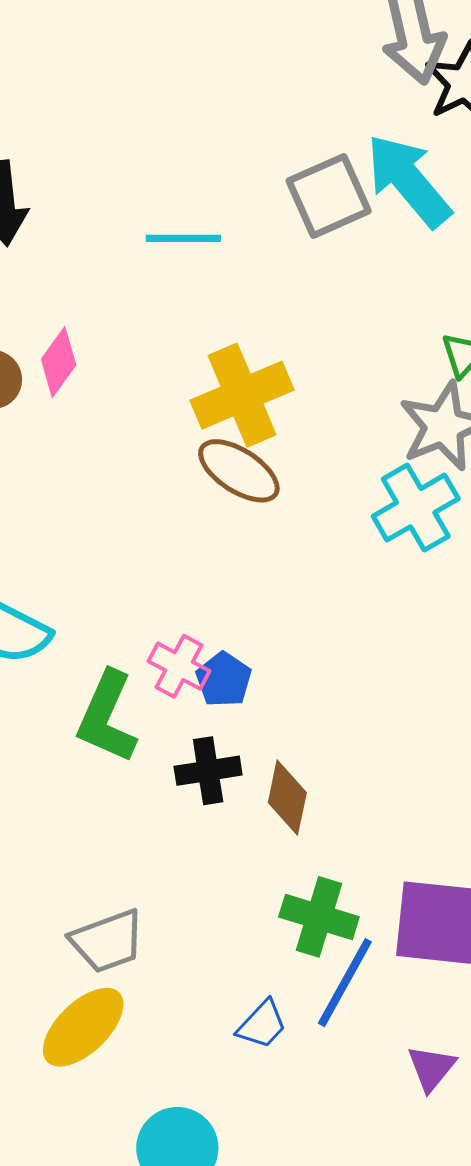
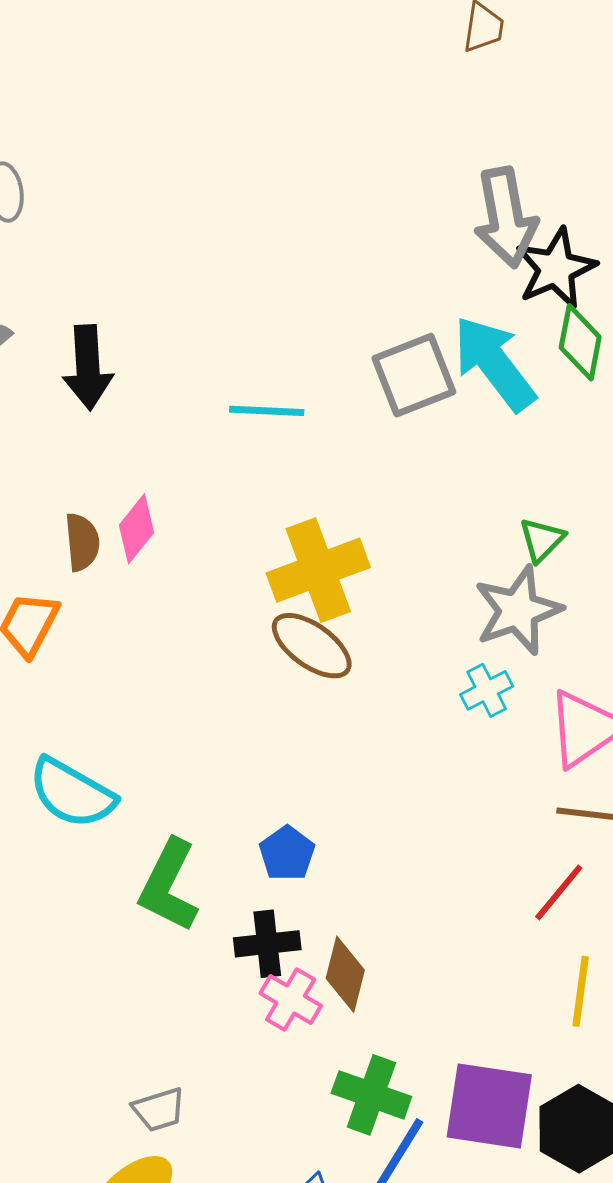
cyan cross: (416, 508) -> (487, 690), size x0.6
pink cross: (179, 666) -> (291, 1000), moved
gray trapezoid: (107, 941) -> (159, 1110), size x0.7

